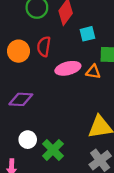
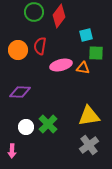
cyan square: (87, 34) -> (86, 35), moved
green cross: (53, 150) -> (48, 124), moved

